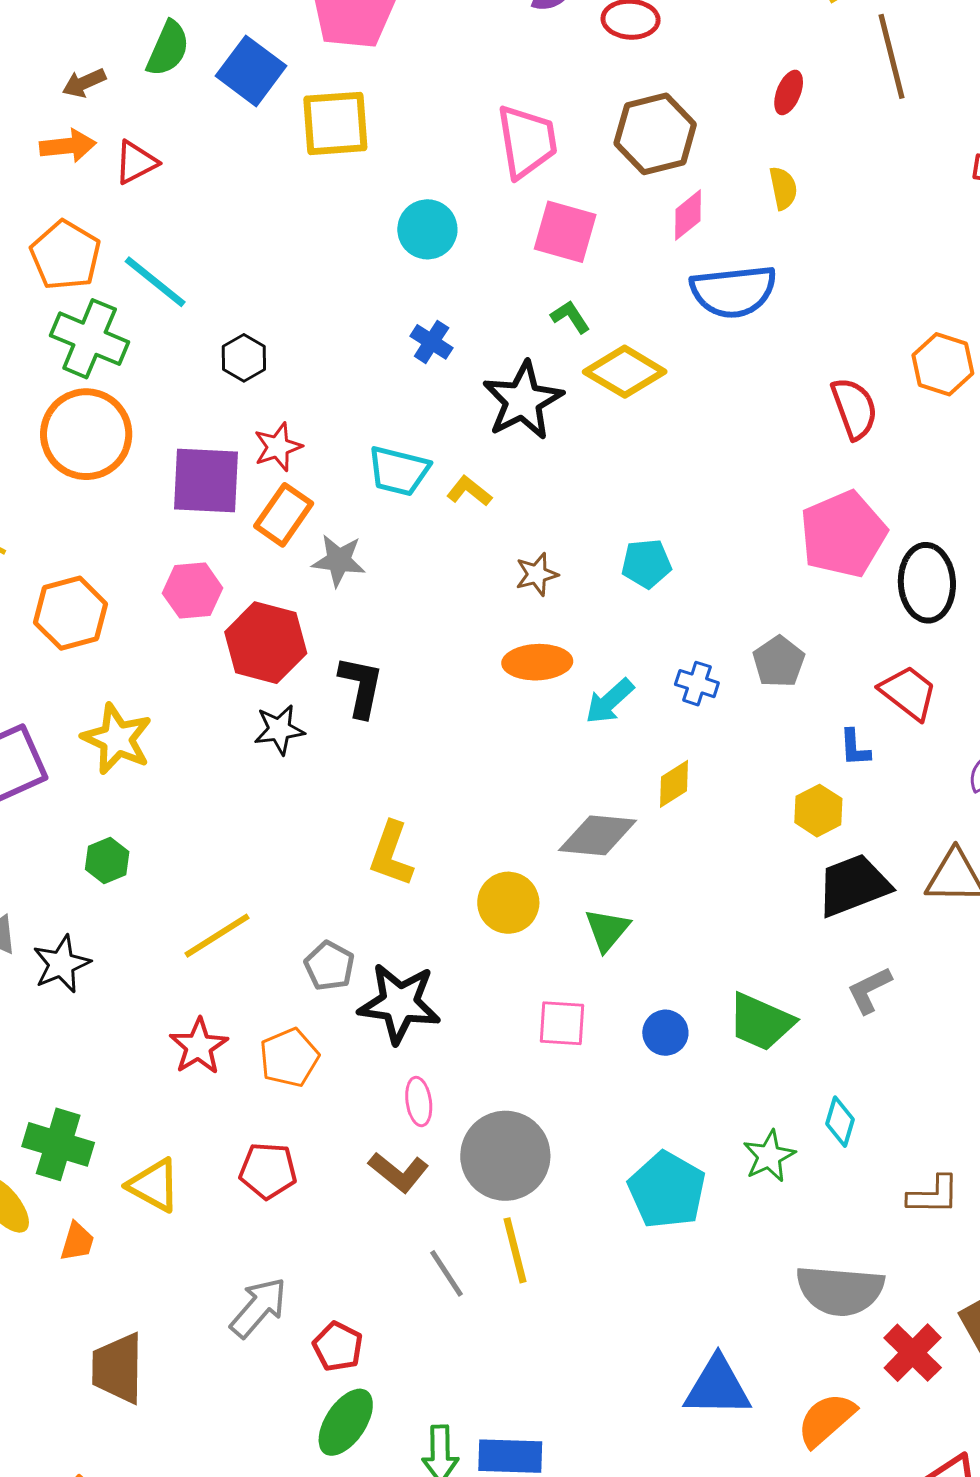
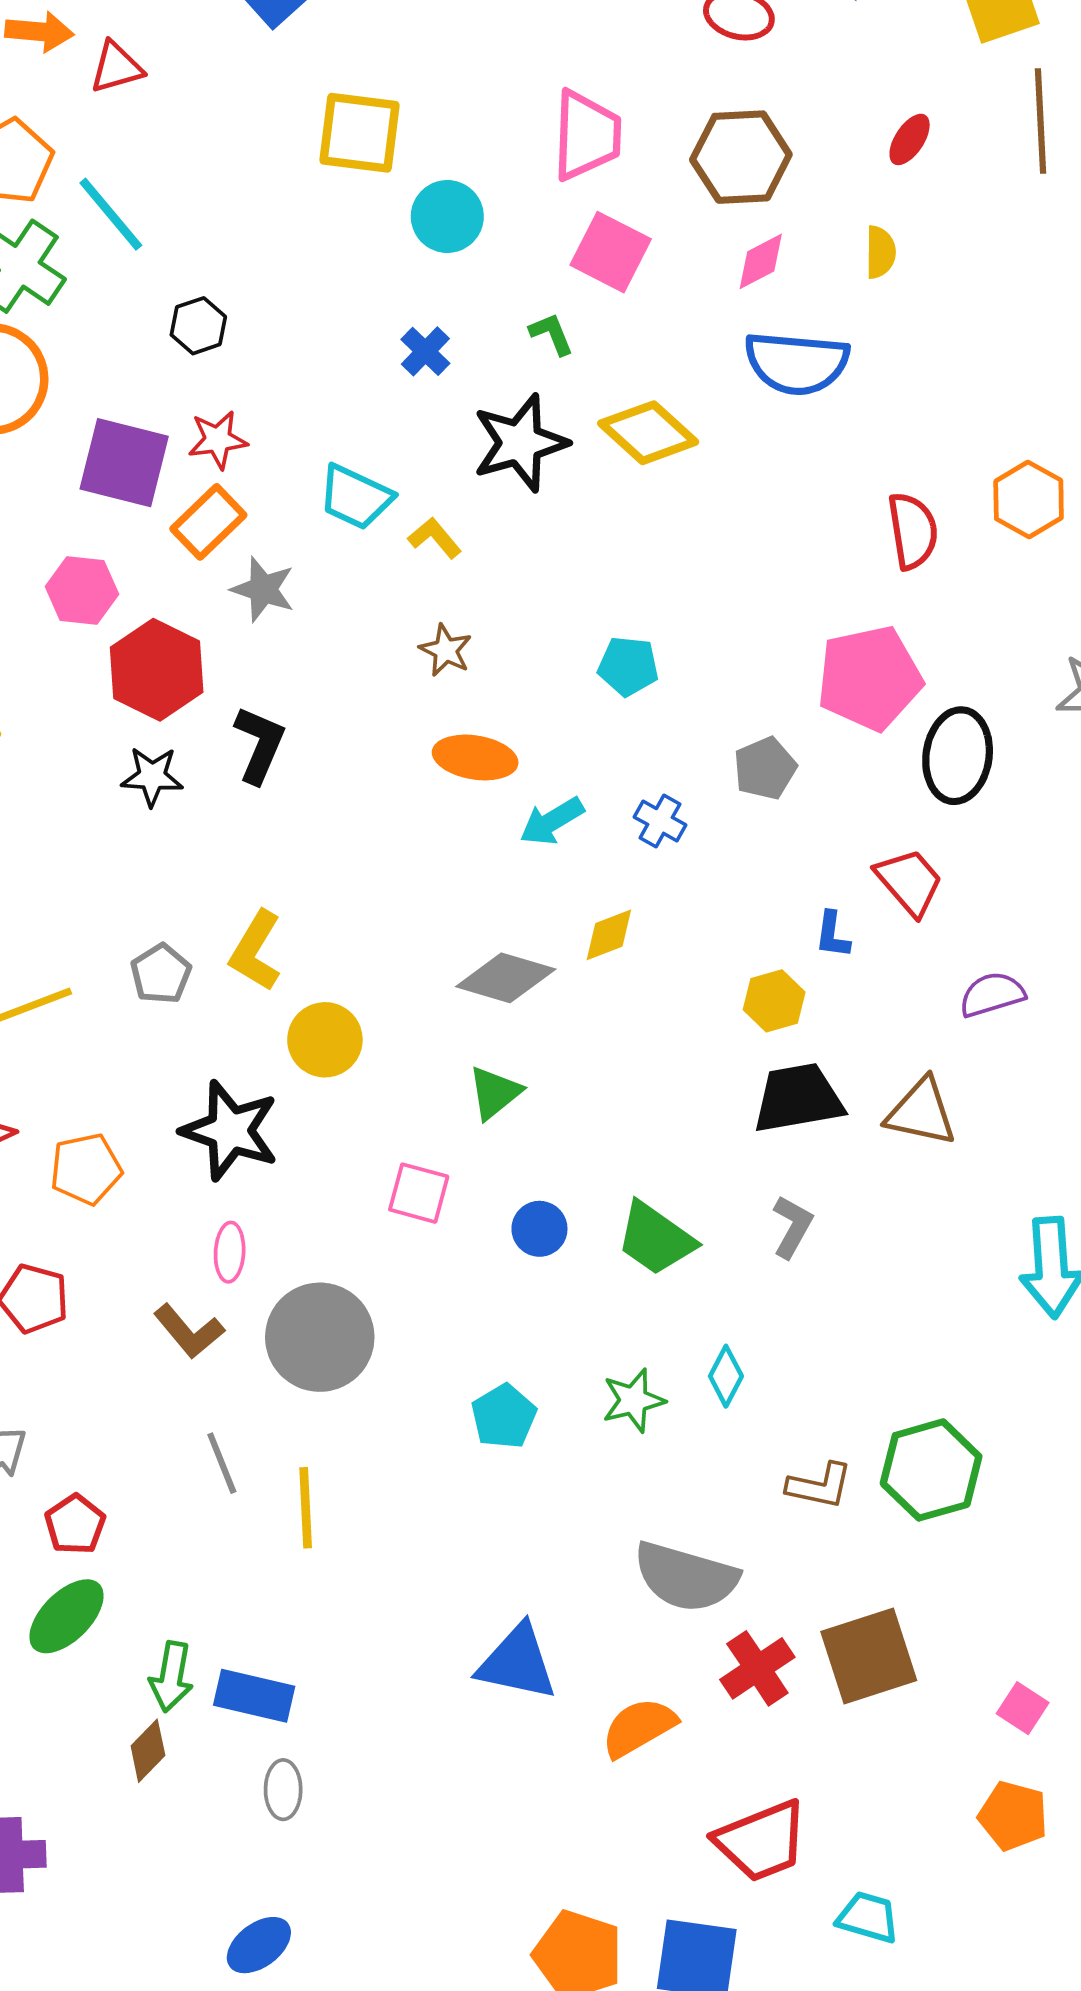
yellow square: (335, 123) -> (359, 133), moved
green L-shape: (570, 317) -> (551, 334), moved
brown star: (537, 574) -> (446, 650), moved, turned 30
gray pentagon: (779, 662) -> (765, 768), moved
yellow circle: (508, 903) -> (325, 1040), moved
gray pentagon: (329, 966) -> (161, 974), moved
gray L-shape: (869, 990) -> (792, 1227), turned 134
cyan pentagon: (667, 1190) -> (504, 1416), size x0.7
yellow line: (515, 1250) -> (306, 1508), moved

